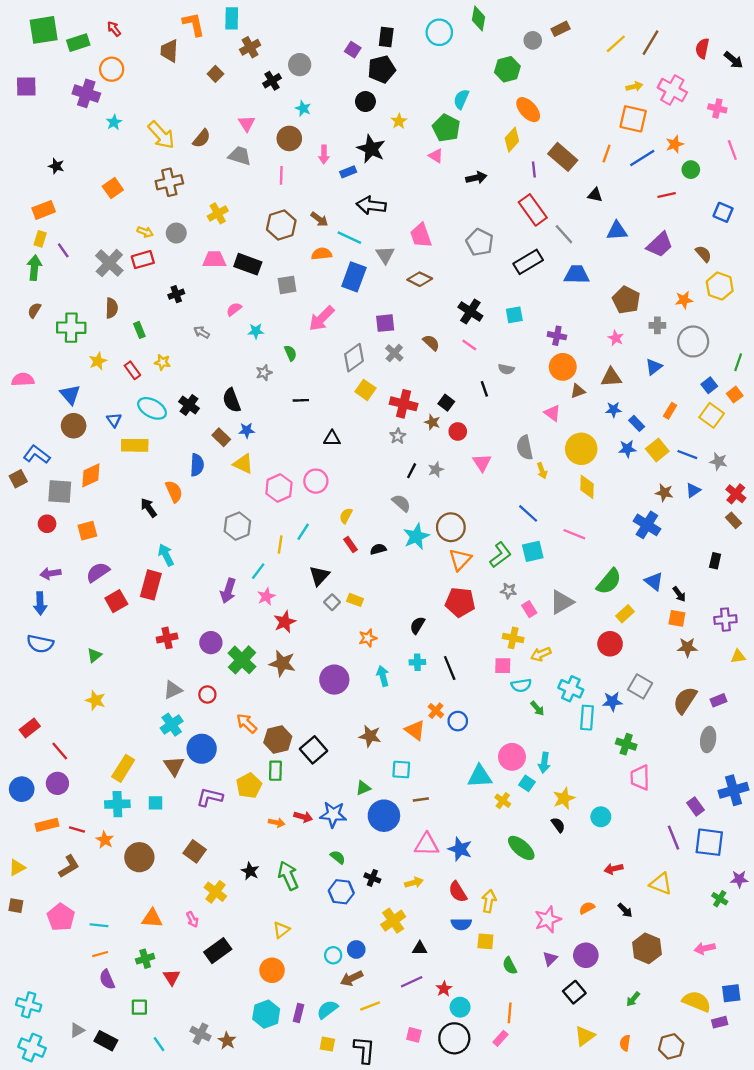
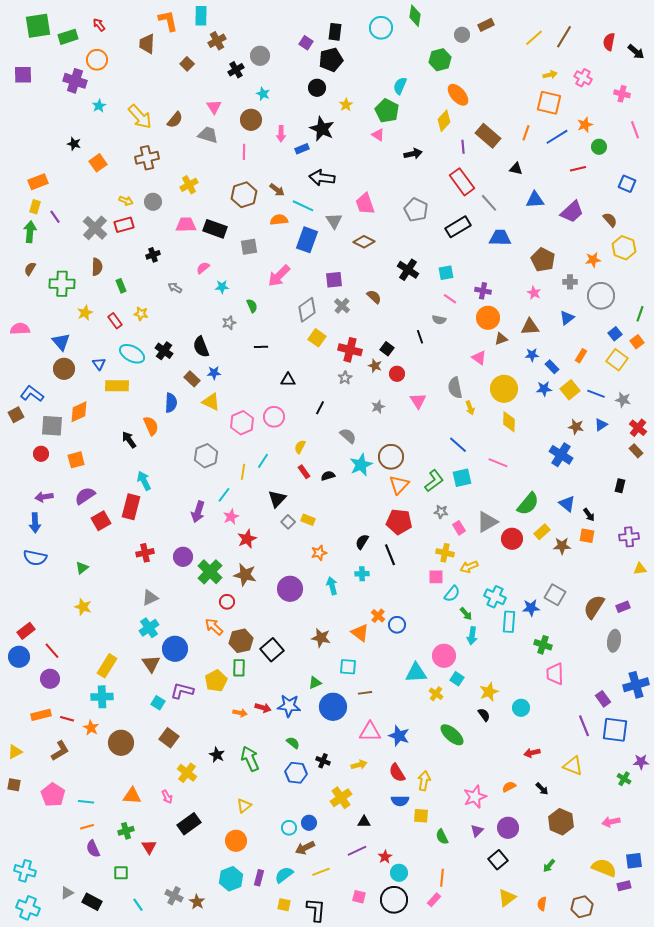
pink cross: (672, 90) -> (583, 78), size x0.7
black star: (56, 166) -> (74, 144), moved
pink line: (469, 345) -> (450, 299), moved
black line: (412, 471) -> (320, 408), moved
red circle: (610, 644) -> (512, 539), moved
brown star: (687, 647) -> (562, 546), moved
black line: (450, 668) -> (390, 555), moved
cyan semicircle: (521, 685) -> (452, 594), turned -42
red circle: (207, 695) -> (227, 602), moved
cyan arrow: (544, 763) -> (472, 636), moved
blue circle: (22, 789) -> (19, 657), moved
cyan square: (155, 803) -> (158, 703), moved, turned 32

